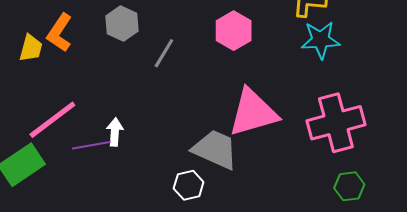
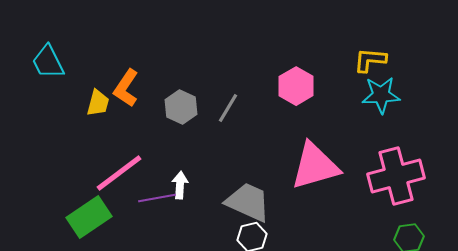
gray hexagon: (122, 24) -> (181, 107), moved
gray trapezoid: (215, 149) -> (248, 202), moved

